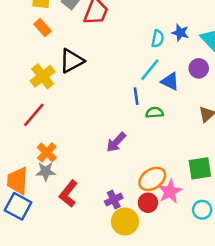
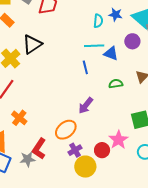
cyan line: (150, 70) -> (94, 46), turned 54
green semicircle: (155, 113) -> (116, 84), moved
purple arrow: (116, 142) -> (86, 105), moved
gray star: (46, 171) -> (28, 159), moved
orange ellipse: (152, 179) -> (66, 130), moved

